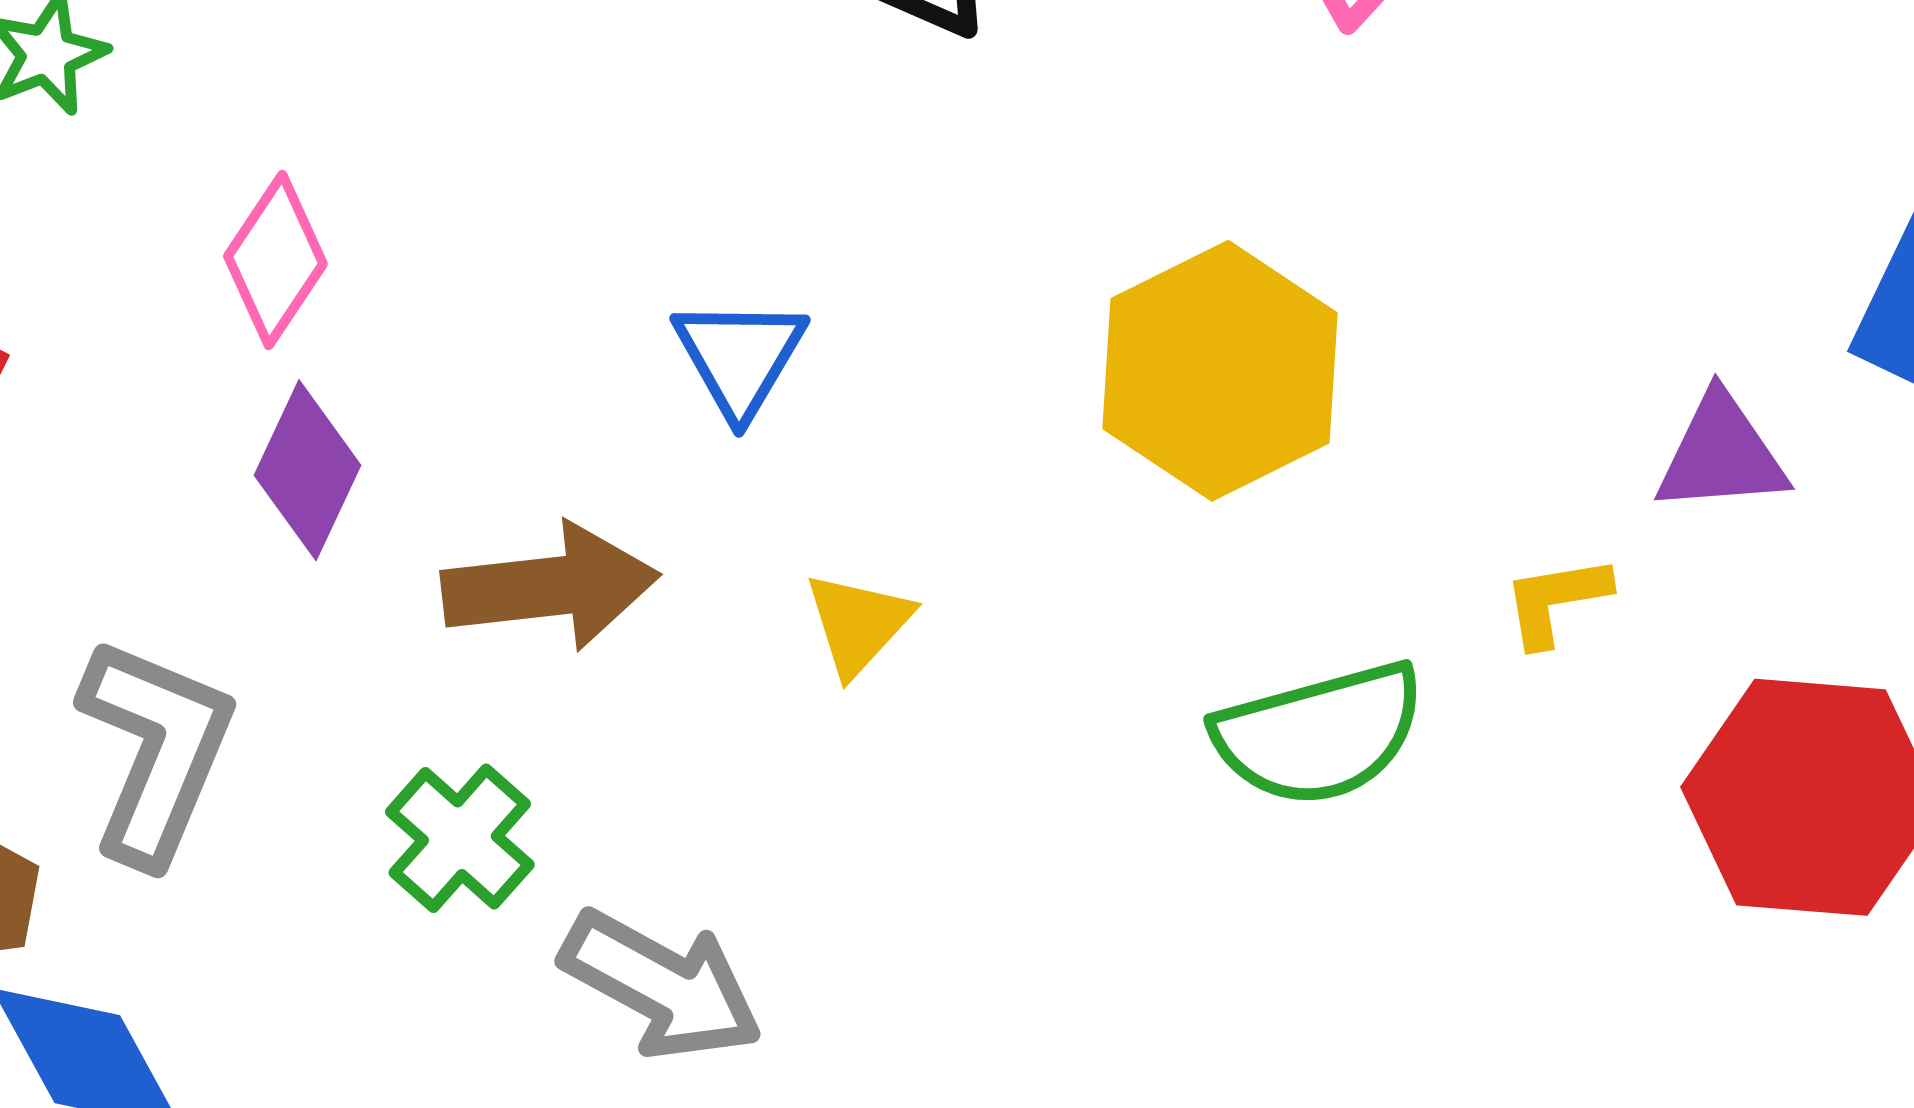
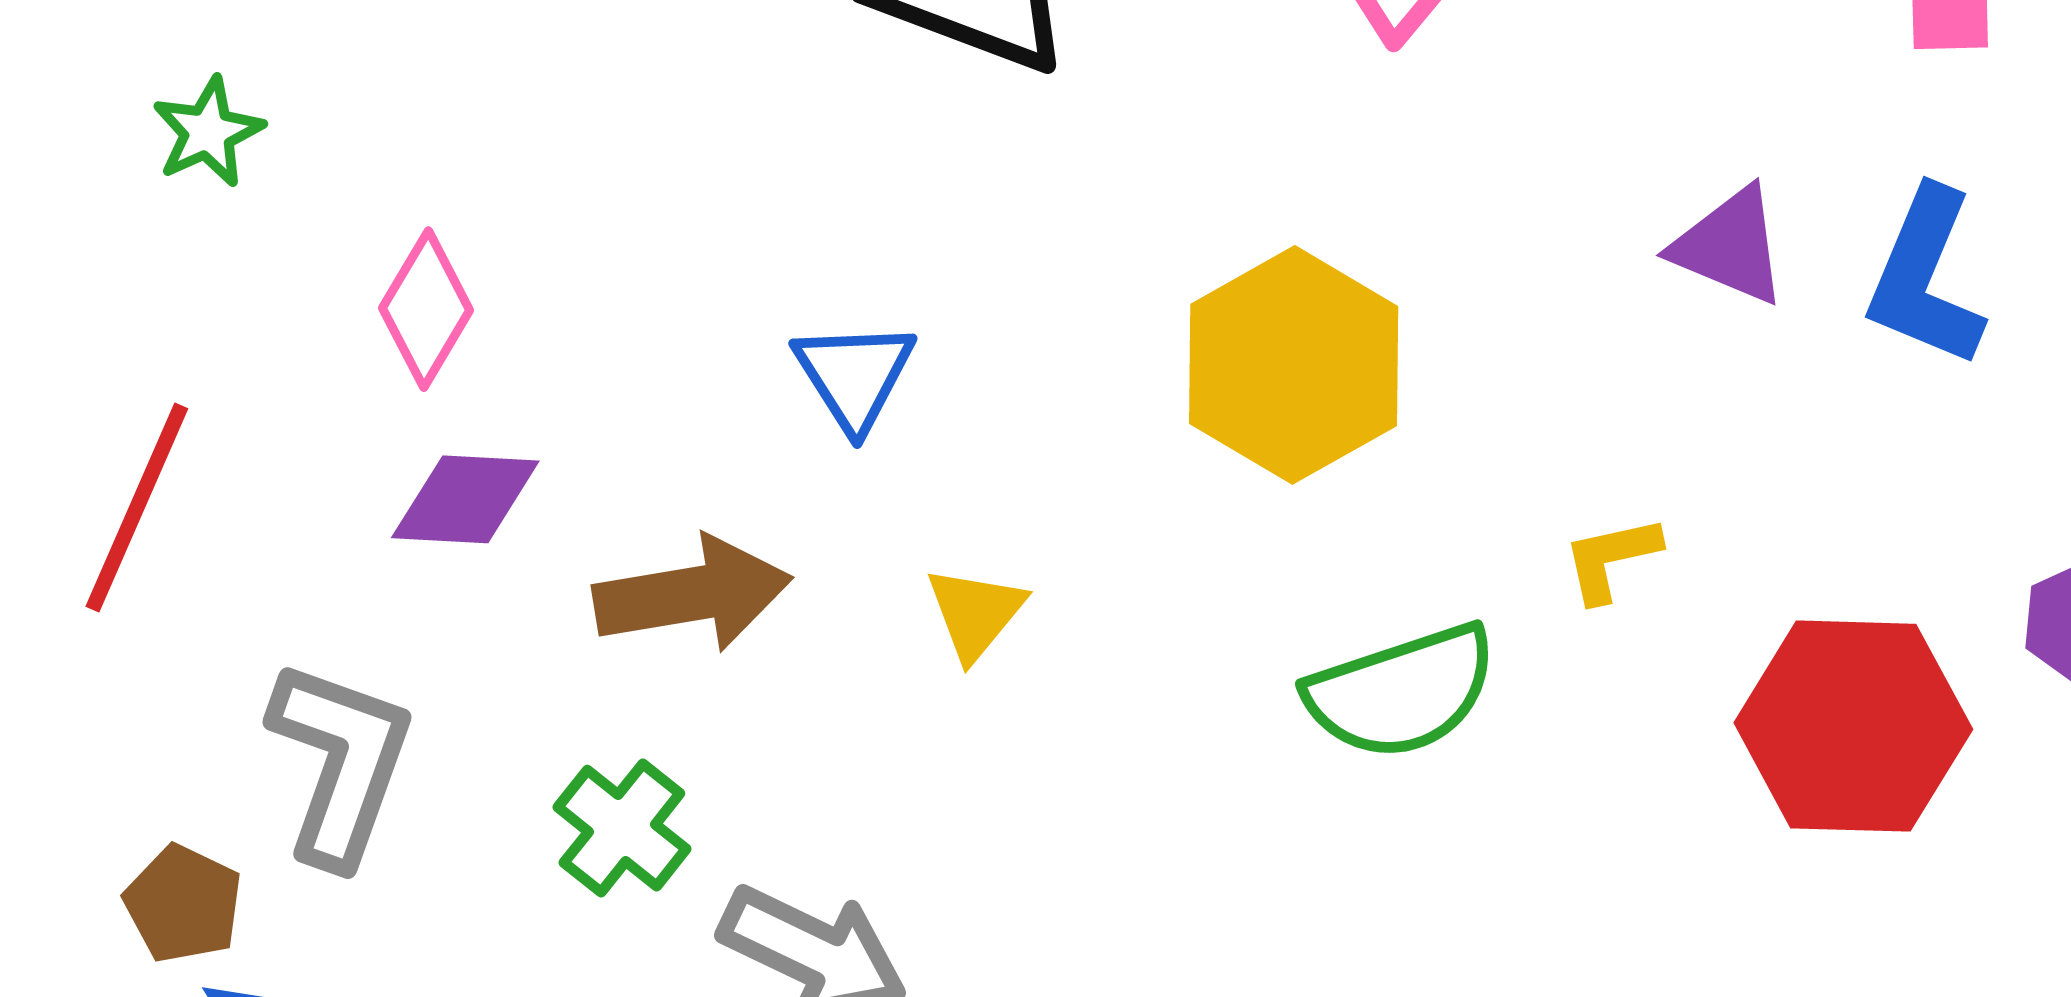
purple triangle: (1721, 454) -> (1730, 246), moved, turned 30
purple diamond: (307, 470) -> (465, 499), turned 71

